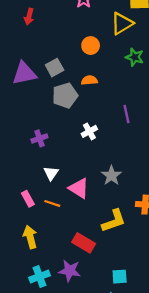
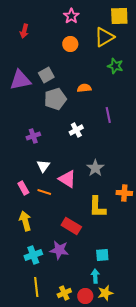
orange circle: (91, 46) -> (70, 44), moved
orange semicircle: (89, 80) -> (84, 88), moved
yellow L-shape: (114, 221) -> (97, 207), turned 110

